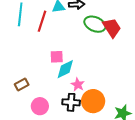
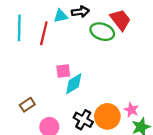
red trapezoid: (112, 28) -> (120, 20), moved
pink star: (78, 85) -> (131, 110), moved
black cross: (71, 102) -> (83, 120), turned 30

